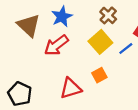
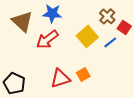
brown cross: (108, 15) -> (107, 16), moved
blue star: (62, 17) -> (52, 13), turned 30
orange square: (99, 75) -> (83, 74), moved

